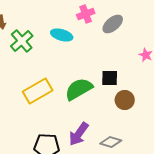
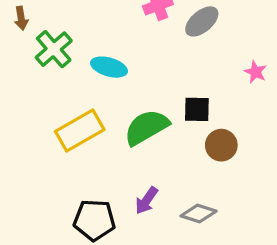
cyan ellipse: (62, 35) -> (109, 67), moved
purple arrow: (79, 134) -> (146, 200), size x0.7

